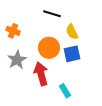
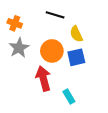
orange cross: (13, 31) -> (15, 23), moved
gray star: (17, 60) -> (19, 48), moved

